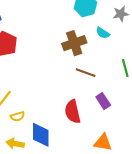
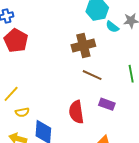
cyan semicircle: (103, 33) -> (112, 27), moved
purple rectangle: (103, 101) -> (107, 104), turned -42

